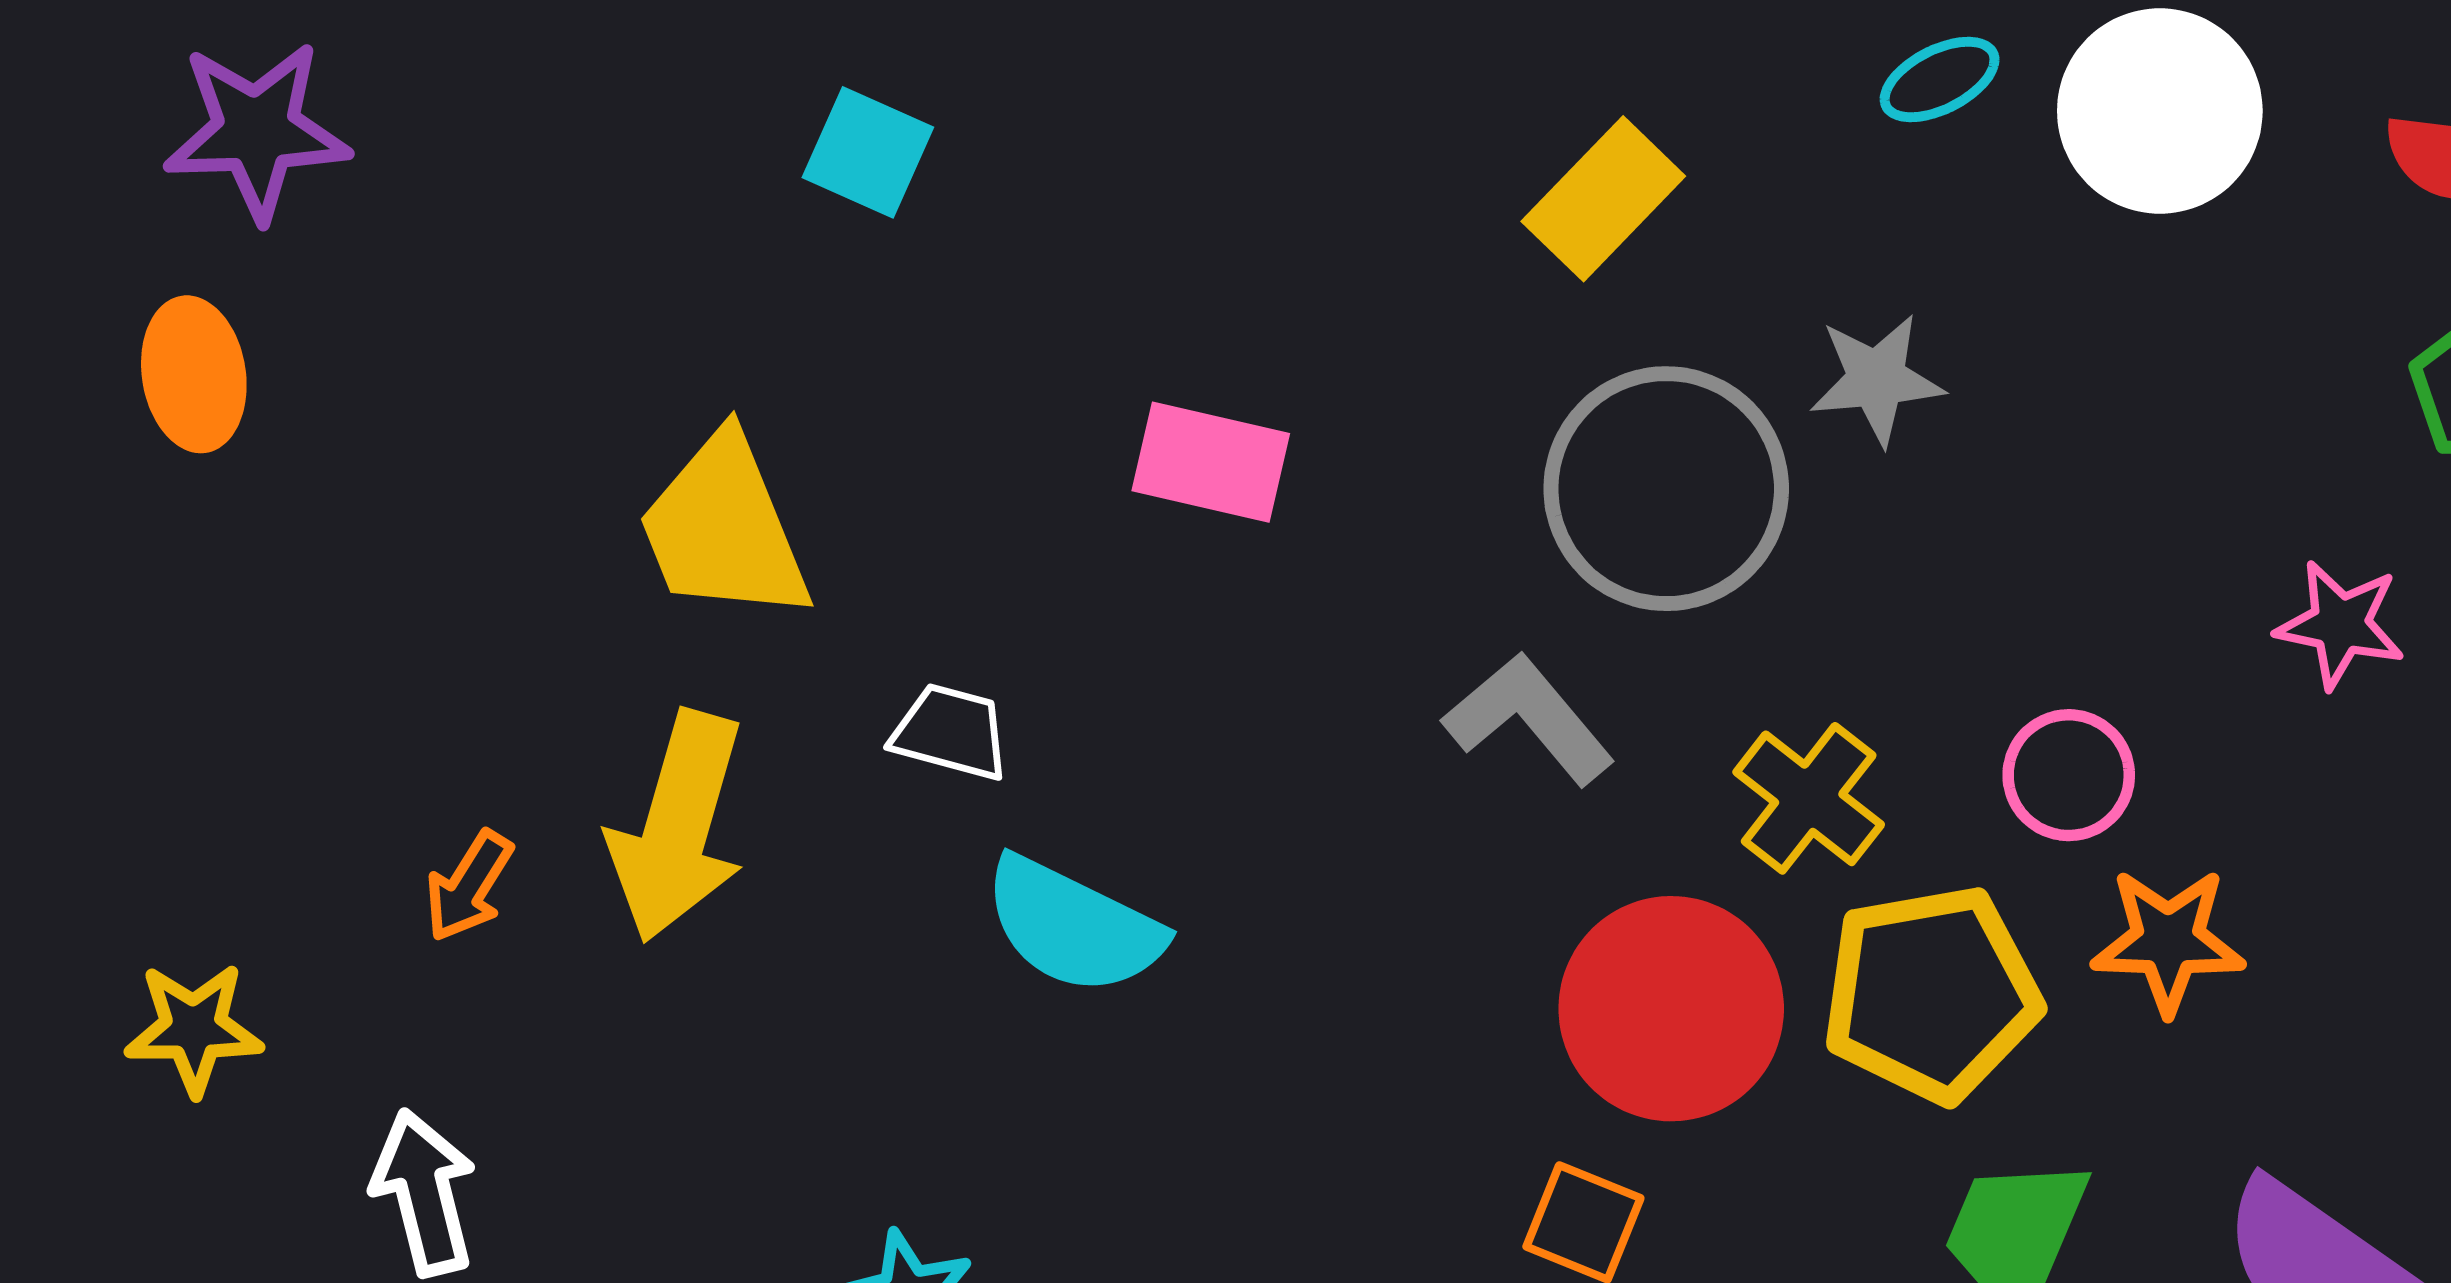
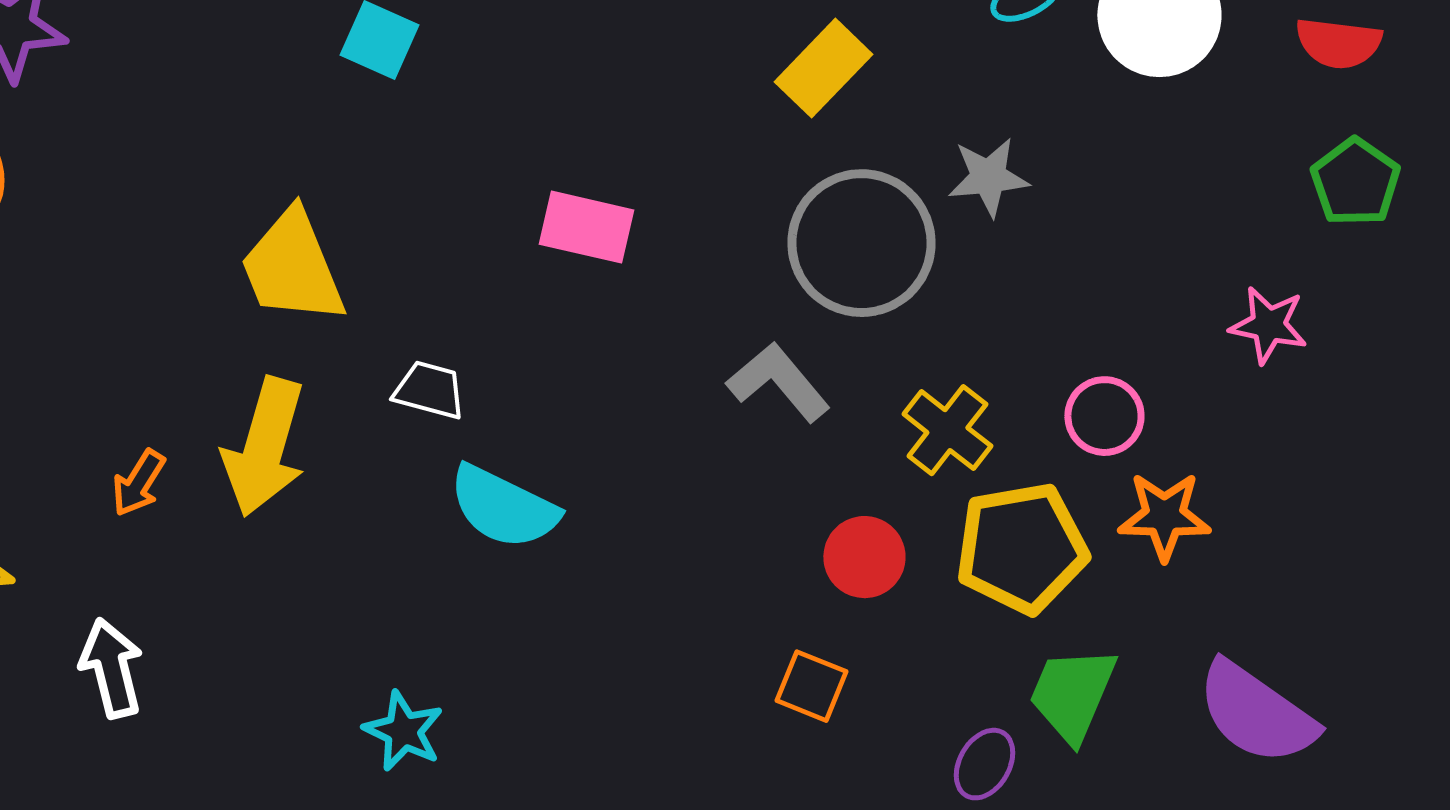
red circle: (1671, 1009) -> (864, 557), size x0.6

